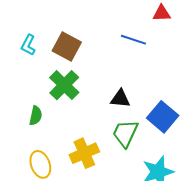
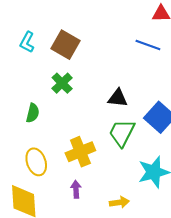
blue line: (133, 40) -> (148, 45), moved
green cross: (64, 85) -> (62, 83), size x0.7

